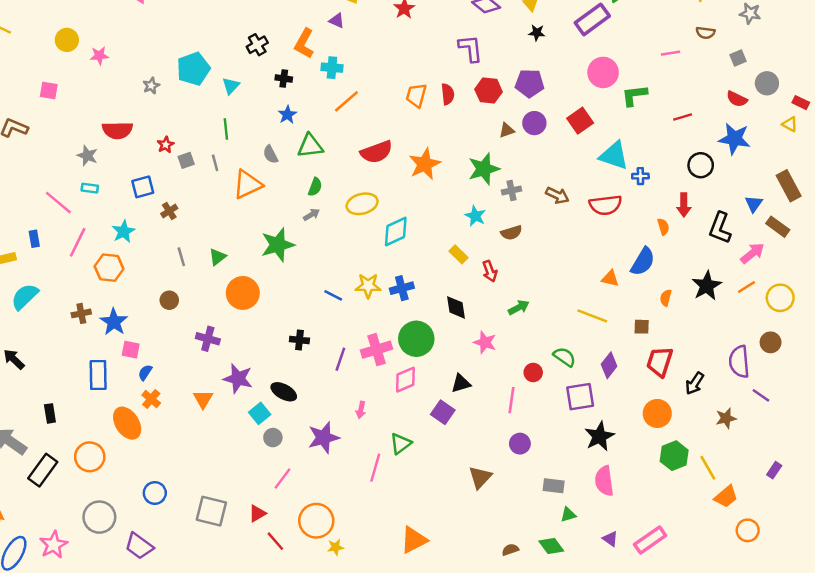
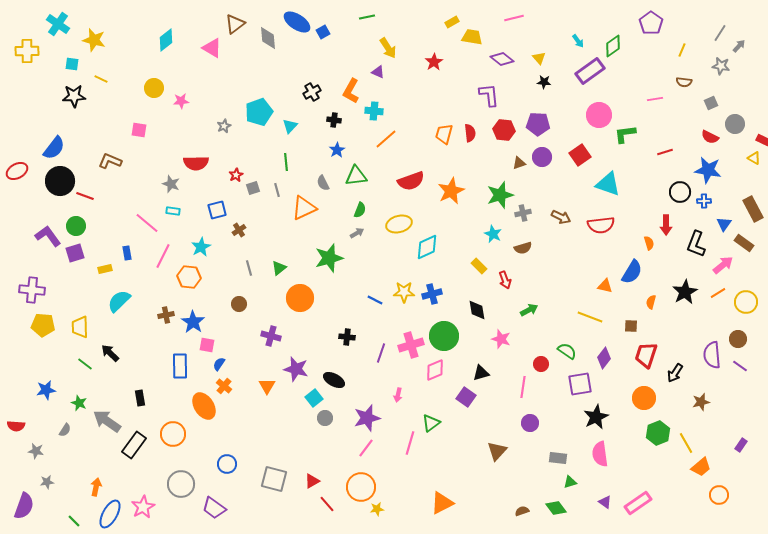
blue cross: (640, 176) -> (704, 201), moved
purple line: (761, 395) -> (740, 366), moved
pink line: (283, 479) -> (366, 448), moved

